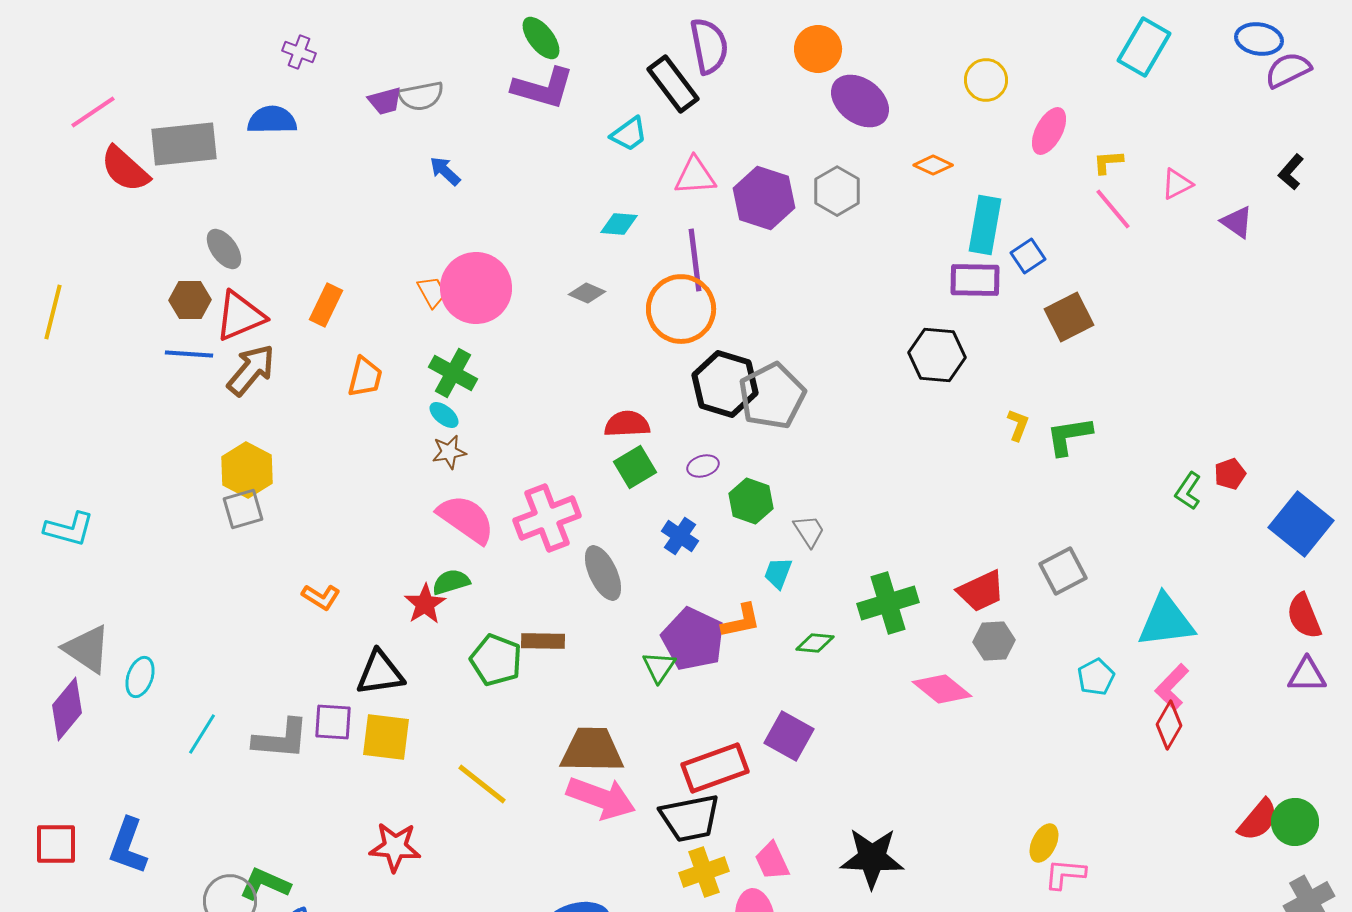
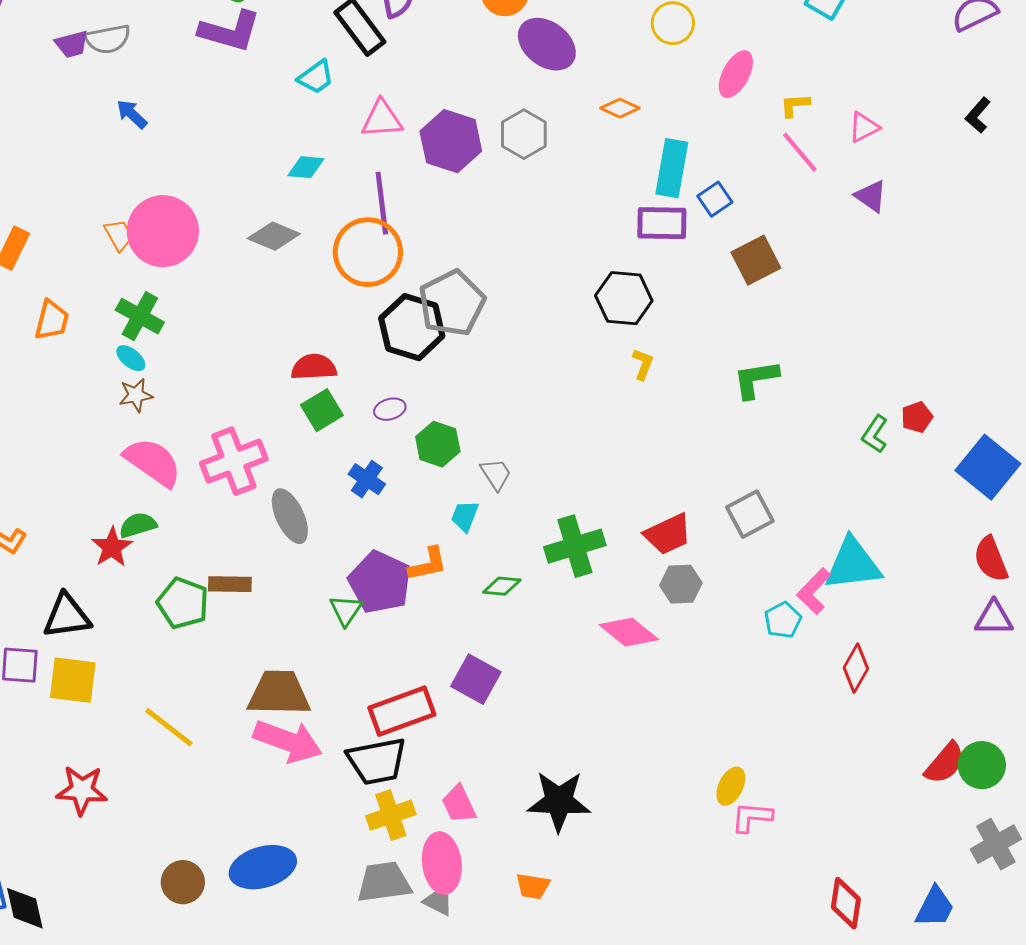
purple triangle: (1237, 222) -> (871, 196), moved
gray diamond: (587, 293) -> (274, 236), size x1.4
gray pentagon: (772, 396) -> (452, 303), moved
yellow L-shape: (1018, 425) -> (643, 364), moved
pink L-shape: (1172, 687) -> (814, 591), moved

